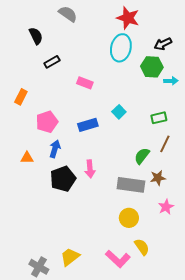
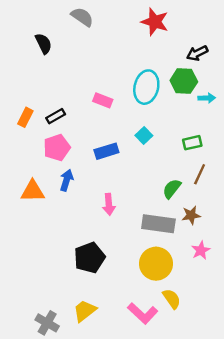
cyan ellipse: (121, 48) -> (146, 87), moved
black rectangle: (52, 62) -> (56, 116), moved
orange triangle: (27, 158) -> (33, 191), size x1.5
black pentagon: (63, 179) -> (89, 258), moved
yellow circle: (129, 218) -> (156, 264), size x1.4

